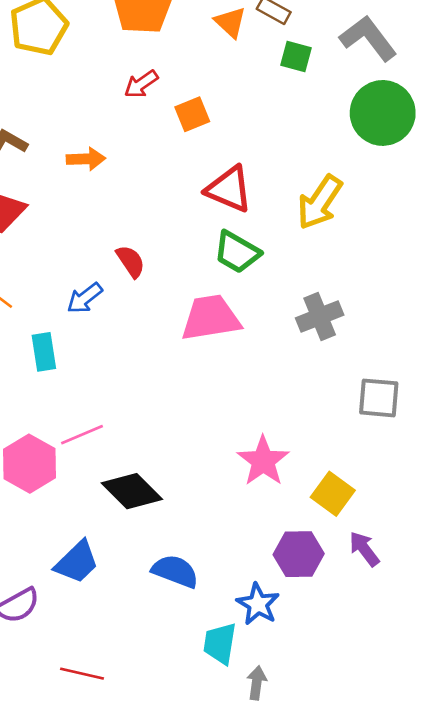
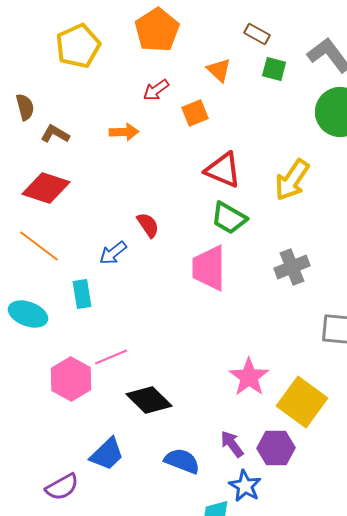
orange triangle: (230, 22) -> (219, 70), moved
orange arrow: (86, 159) -> (124, 132), moved
pink trapezoid: (211, 318) -> (209, 268), turned -81
yellow square: (333, 494) -> (302, 402), size x1.5
purple arrow: (364, 549) -> (232, 444), moved

